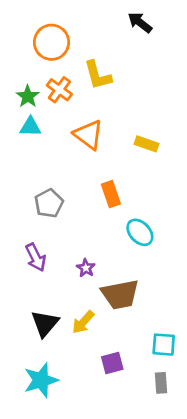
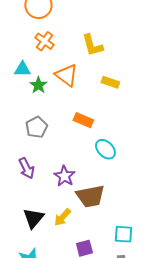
yellow L-shape: (98, 75) -> (92, 45), moved
green star: (28, 96) -> (38, 85), moved
orange rectangle: (111, 194) -> (83, 120), turned -48
purple star: (86, 268) -> (64, 176), size x1.5

